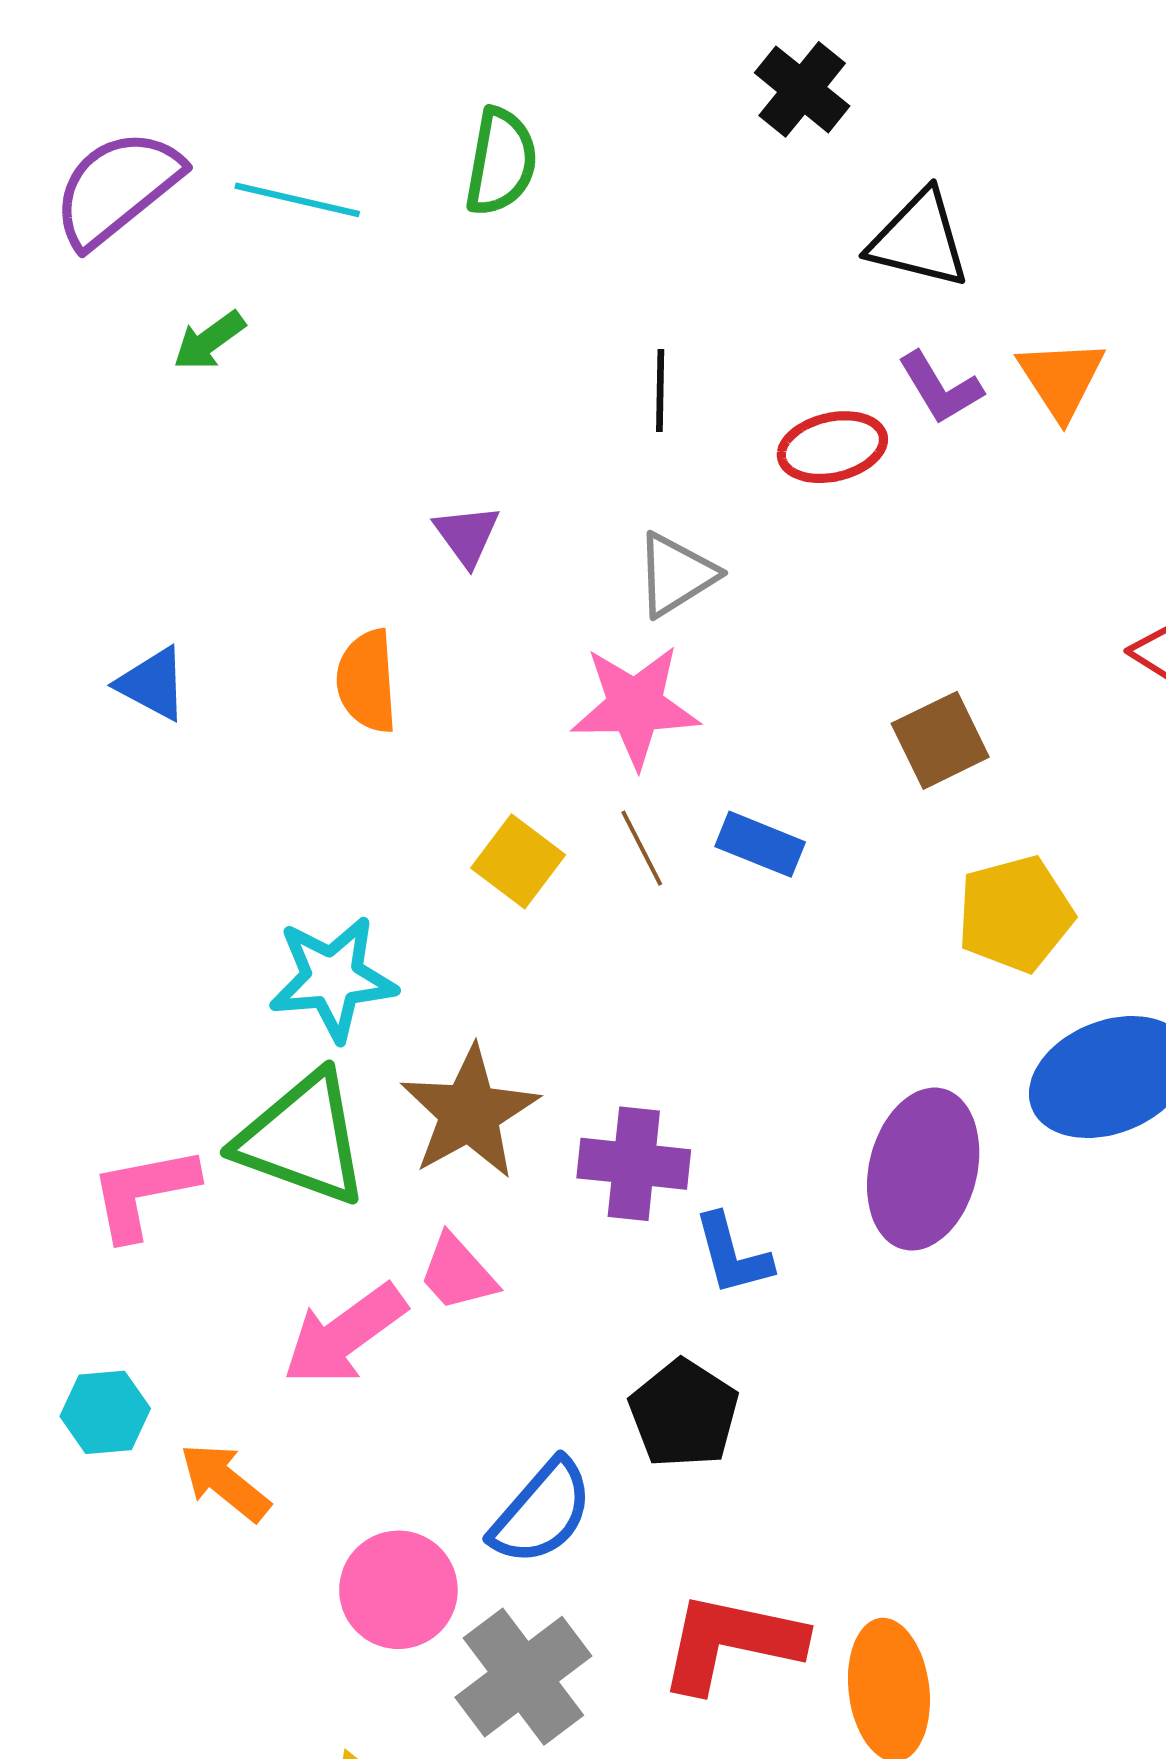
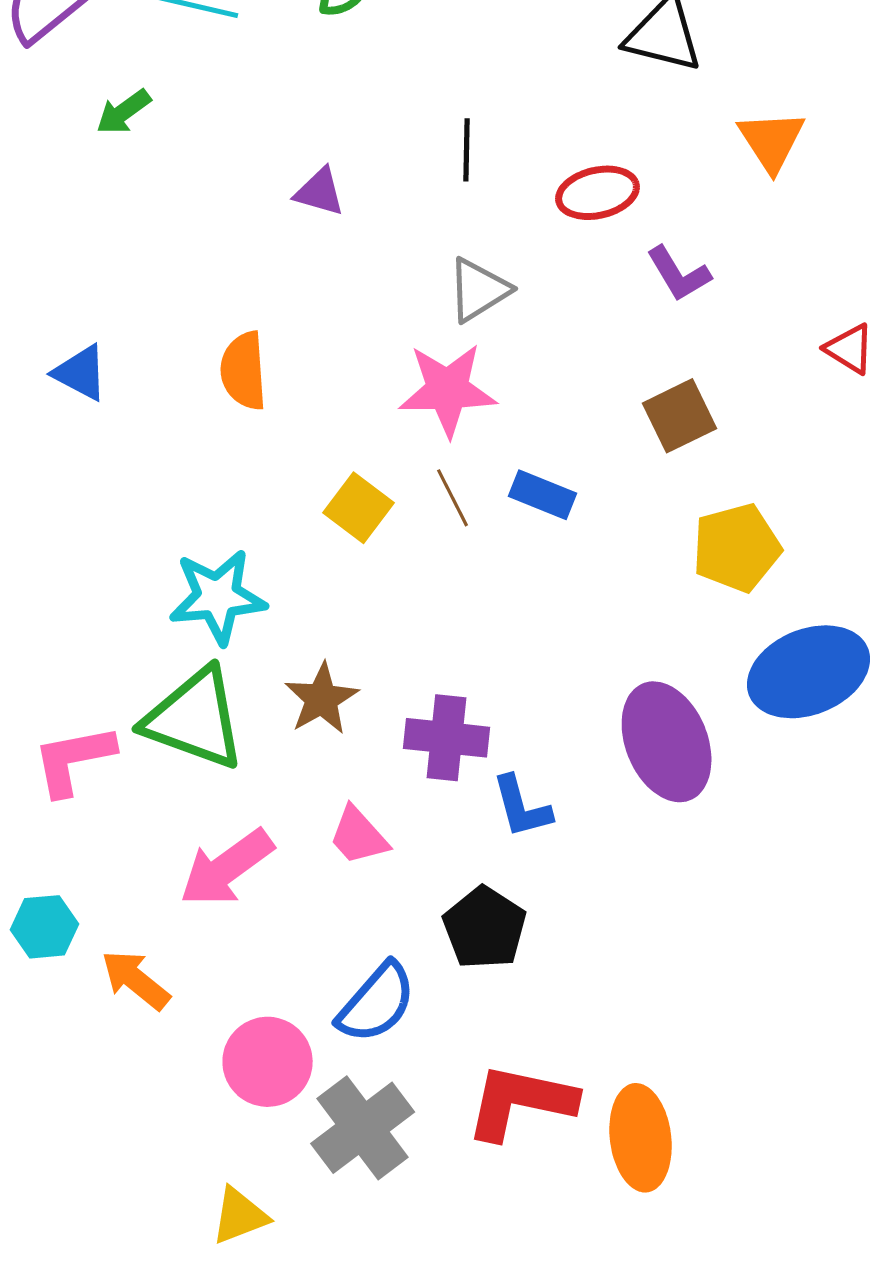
purple L-shape: (940, 388) -> (679, 274), moved
purple triangle: (467, 535) -> (320, 192), moved, turned -38
brown star: (469, 1112) -> (322, 699), size x0.7
purple ellipse: (923, 1169) -> (667, 742), turned -36
pink trapezoid: (458, 1273) -> (359, 836), moved

